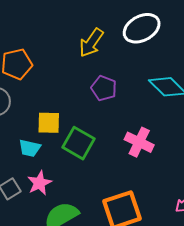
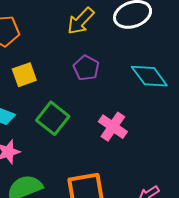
yellow square: (49, 123) -> (24, 75), moved, turned -30

